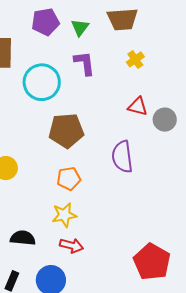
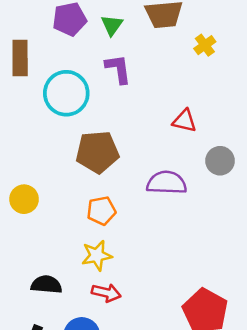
yellow cross: (135, 59) -> (205, 45), moved
gray circle: (165, 120) -> (220, 161), moved
purple semicircle: (122, 157) -> (167, 183), turned 100

